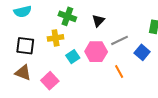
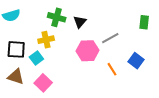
black triangle: (98, 21) -> (80, 22), moved
blue square: (142, 52) -> (136, 61), moved
cyan square: (73, 57) -> (36, 58), moved

